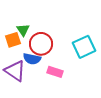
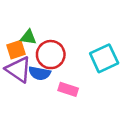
green triangle: (23, 30) -> (28, 37), turned -48
purple triangle: (15, 71) -> (18, 69), moved

